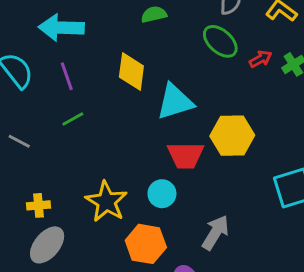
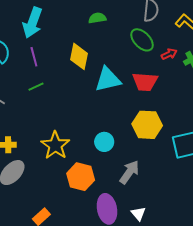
cyan arrow: (61, 28) -> (32, 23), turned -76
yellow hexagon: (232, 136) -> (147, 125), moved
red trapezoid: (186, 155) -> (145, 82), moved
cyan circle: (162, 194) -> (104, 142), moved

